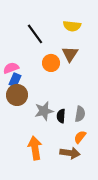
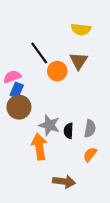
black line: (35, 34) -> (39, 53), moved
gray star: (44, 111) -> (49, 125), turned 30
orange arrow: (35, 148) -> (39, 147), moved
brown arrow: (70, 153) -> (64, 182), moved

